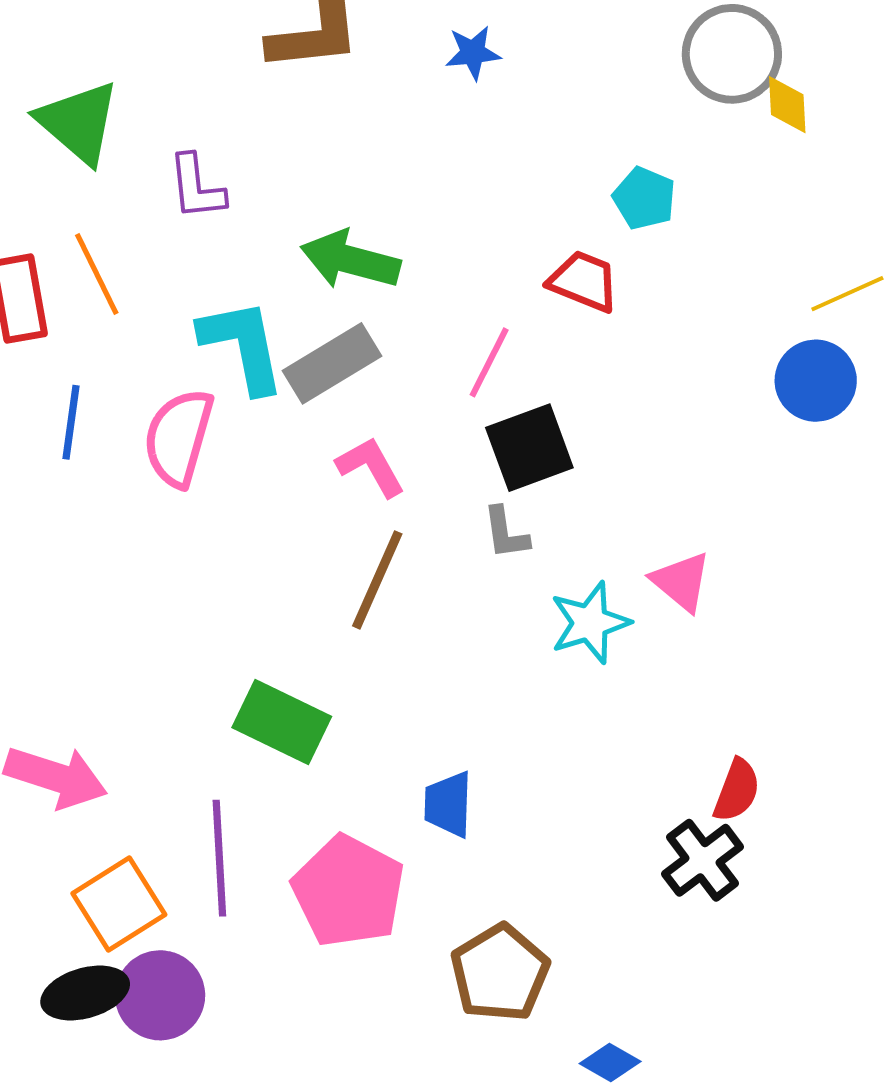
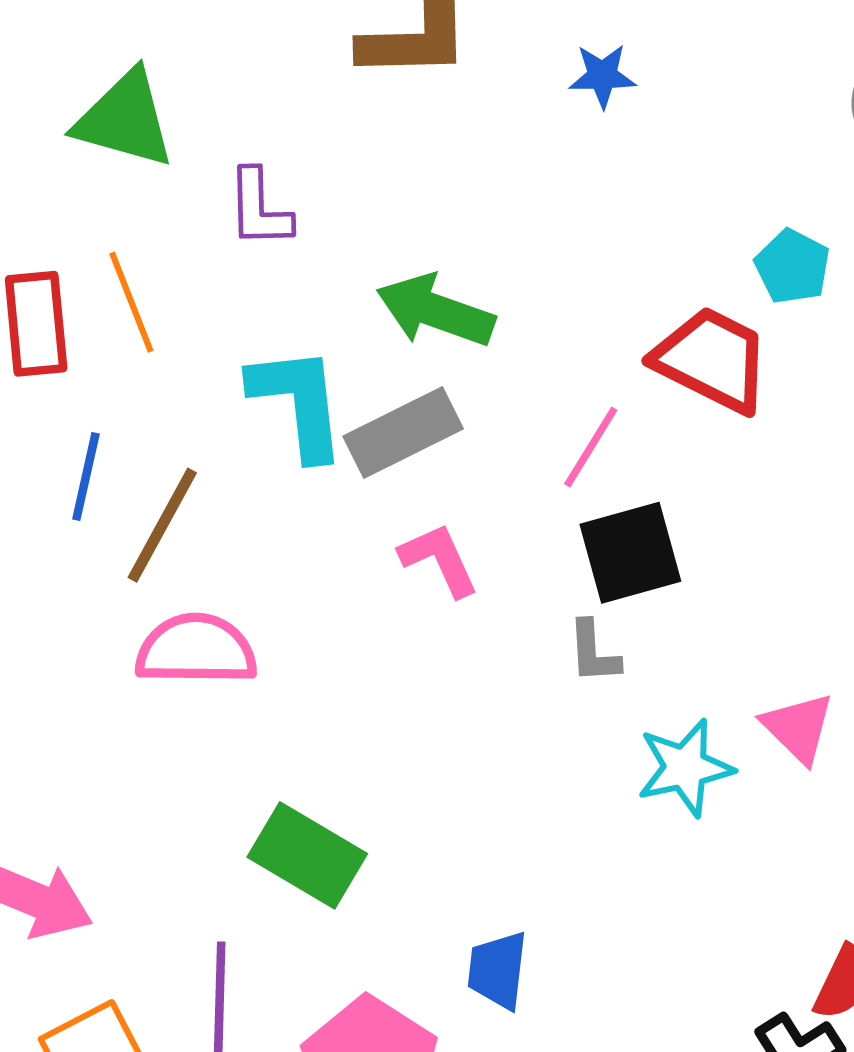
green triangle: (78, 122) -> (125, 119), turned -30
red trapezoid: (584, 281) -> (712, 360), size x1.4
pink semicircle: (179, 438) -> (196, 650), moved, turned 70
brown line: (377, 580) -> (162, 525), moved

